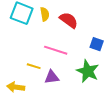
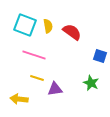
pink line: (56, 50) -> (34, 55), moved
green star: (88, 71) -> (91, 83), size x0.7

